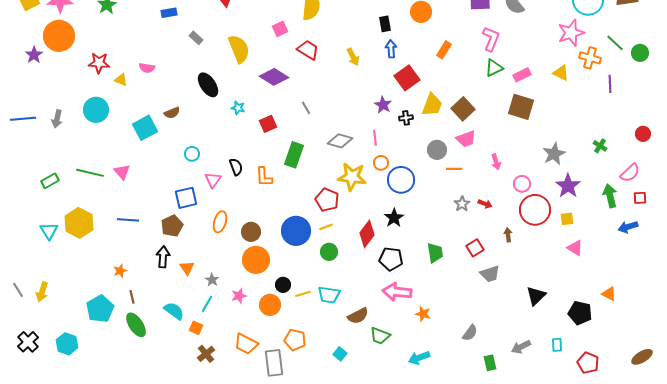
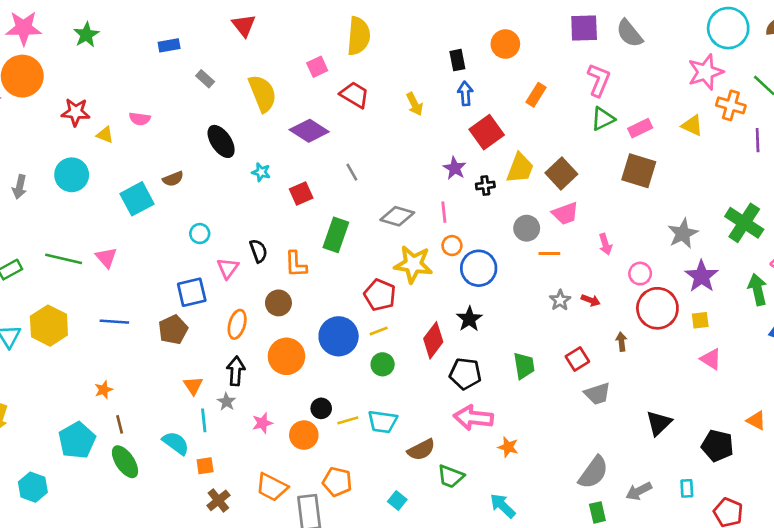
green cross: (600, 146) -> (744, 223), size x2.0
brown circle: (251, 232) -> (278, 303), moved
black arrow: (163, 257) -> (236, 371), moved
orange circle: (256, 260) -> (286, 356), moved
cyan line: (207, 304) -> (204, 420), moved, turned -36
orange square: (196, 328) -> (205, 466), turned -32
gray semicircle: (470, 333) -> (593, 472), moved, size x1.5
cyan arrow: (419, 358) -> (503, 506), turned 65

